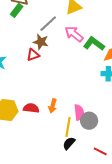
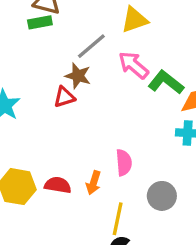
green rectangle: (17, 10) -> (40, 22), turned 40
pink semicircle: (79, 112) -> (124, 163), moved
gray circle: (89, 121) -> (162, 196), moved

